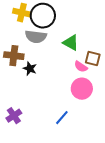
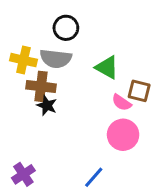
yellow cross: (22, 13) -> (23, 60), moved
black circle: (43, 16) -> (66, 28), size x0.7
brown cross: (14, 56) -> (41, 86), moved

